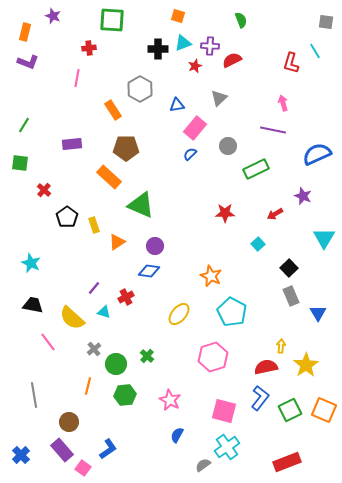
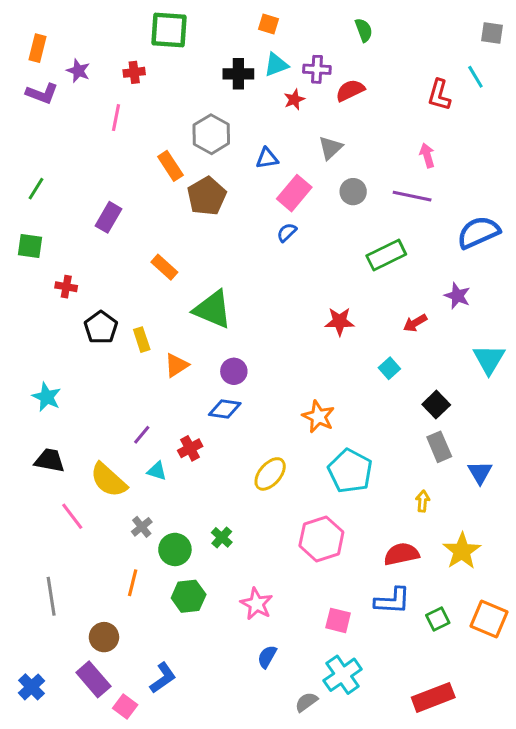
purple star: (53, 16) -> (78, 71), moved
purple rectangle: (72, 144) -> (109, 217), turned -54
gray circle: (228, 146) -> (353, 192), moved
brown pentagon: (126, 148) -> (207, 196), moved, turned -30
orange rectangle: (109, 177) -> (164, 267), size x0.7
red cross: (44, 190) -> (66, 287), turned -32
yellow arrow: (281, 346) -> (423, 501), moved
blue L-shape: (260, 398) -> (392, 601), turned 55
green square: (290, 410) -> (438, 619), size x0.7
pink square: (224, 411) -> (338, 620), size x0.7

